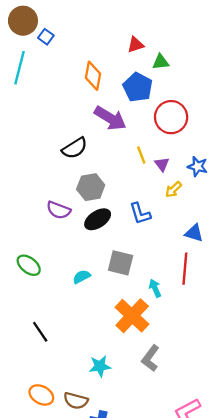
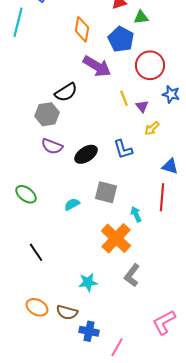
blue star: (197, 166) -> (171, 94), moved
gray hexagon: (91, 187) -> (47, 114), moved

